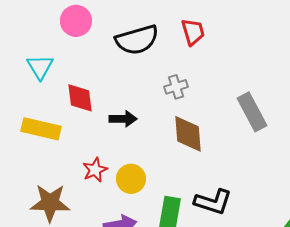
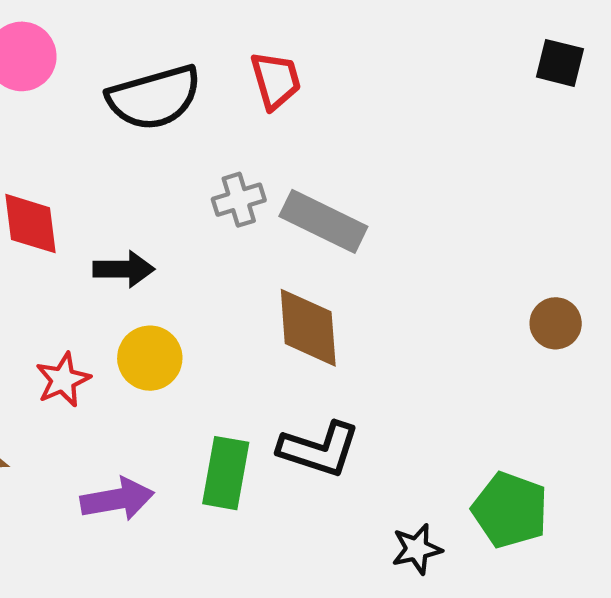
gray rectangle: (252, 112) -> (323, 221), moved, turned -36
brown diamond: (188, 134) -> (308, 328), moved
yellow circle: (131, 179) -> (150, 358), moved

